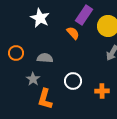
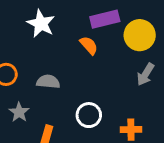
purple rectangle: (84, 15) -> (105, 19), turned 42
gray star: (33, 79) -> (19, 112), moved

